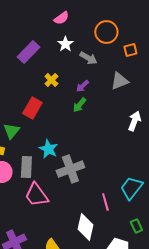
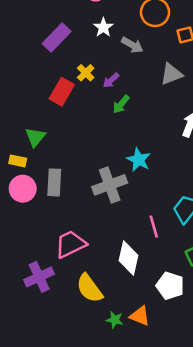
purple arrow: (82, 86) -> (111, 80), moved
red rectangle: (32, 108) -> (62, 92), moved
cyan star: (48, 149) -> (139, 160), moved
pink trapezoid: (36, 195) -> (71, 244), moved, turned 100

